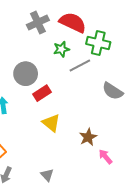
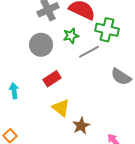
gray circle: (26, 74) -> (41, 45), moved
brown star: (88, 137) -> (81, 126), moved

